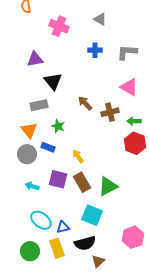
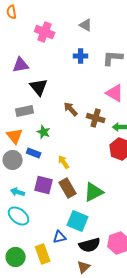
brown cross: (110, 112) -> (96, 118), turned 30
cyan ellipse: (41, 220) -> (19, 216), moved
blue triangle: (63, 227) -> (60, 237), moved
black semicircle: (85, 243) -> (90, 245), moved

